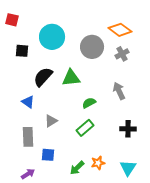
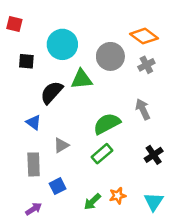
green triangle: (71, 78) -> (82, 79), moved
green semicircle: (89, 103) -> (107, 124), size x1.6
black cross: (128, 129) -> (154, 155), turned -35
blue square: (48, 155) -> (58, 186), turned -32

